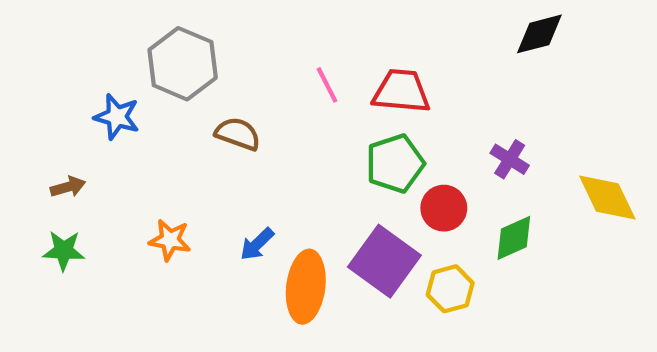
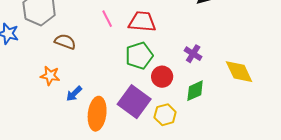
orange star: (170, 240) -> (50, 76), moved

